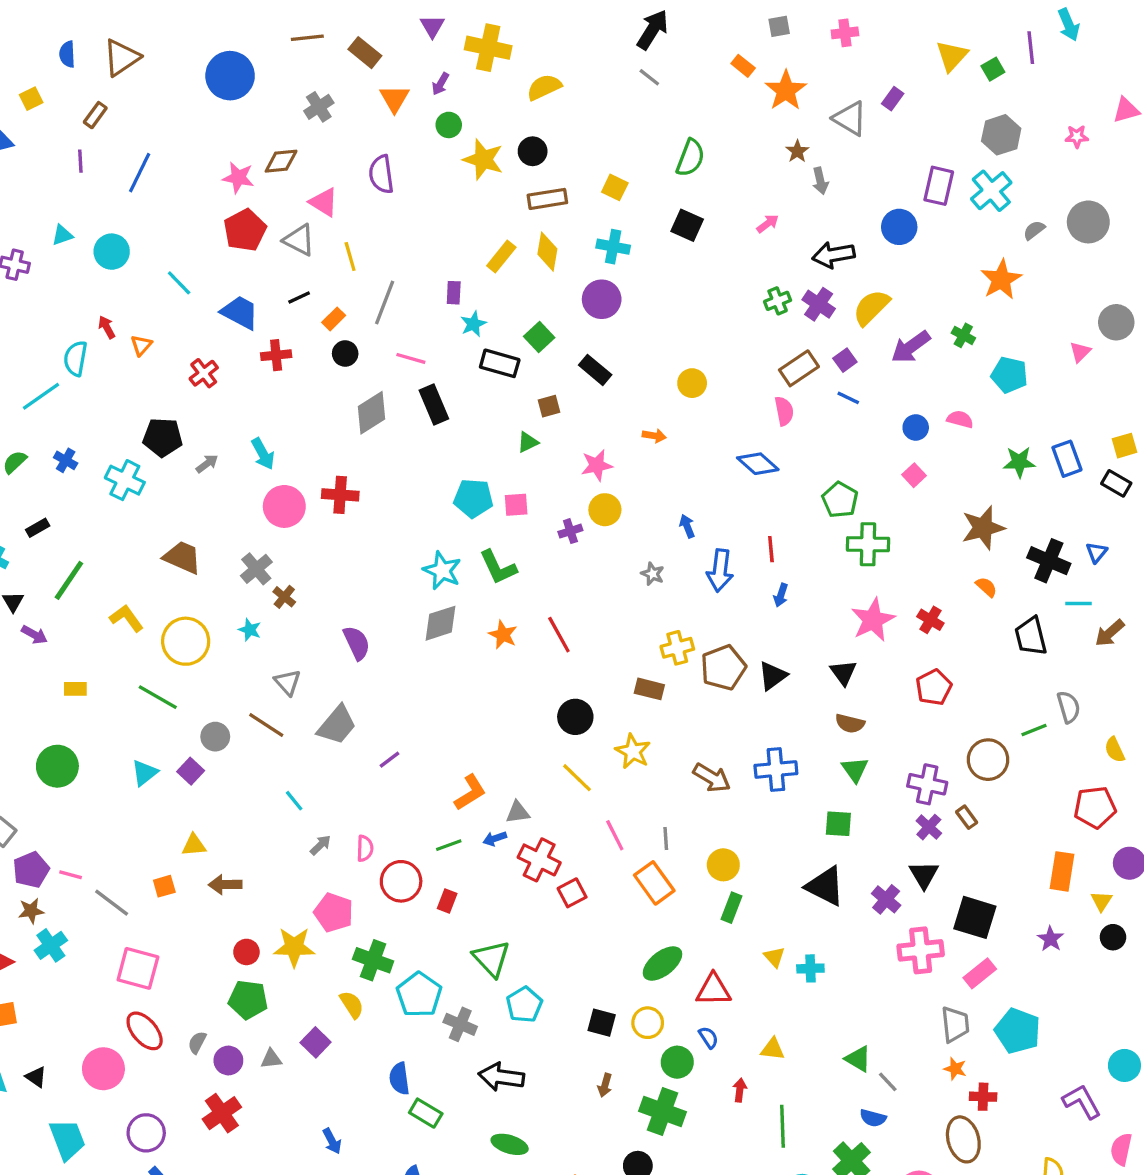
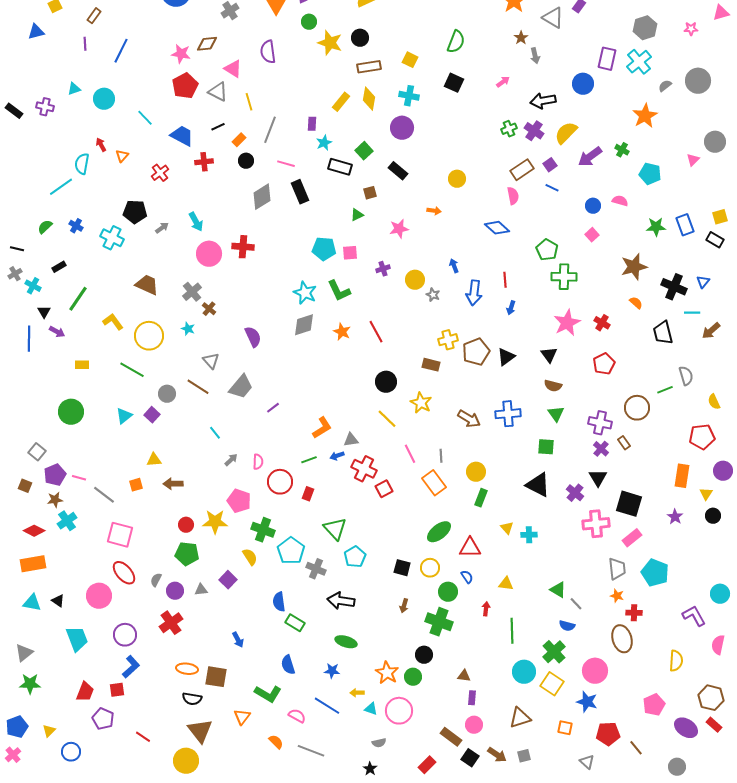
yellow circle: (605, 510) -> (415, 280), moved

